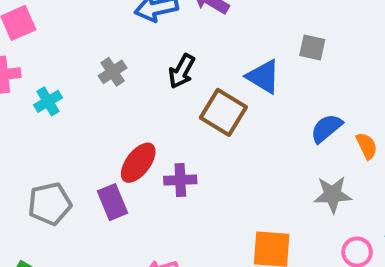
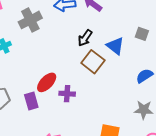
black arrow: (182, 71) -> (85, 38), moved
gray cross: (113, 72) -> (30, 20), moved, size x1.6

